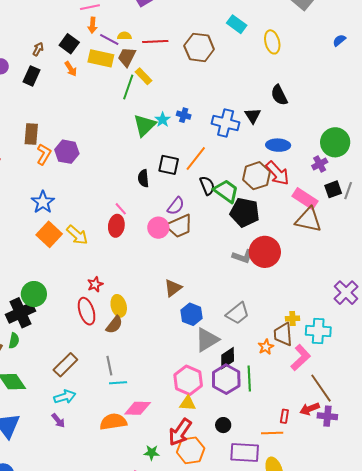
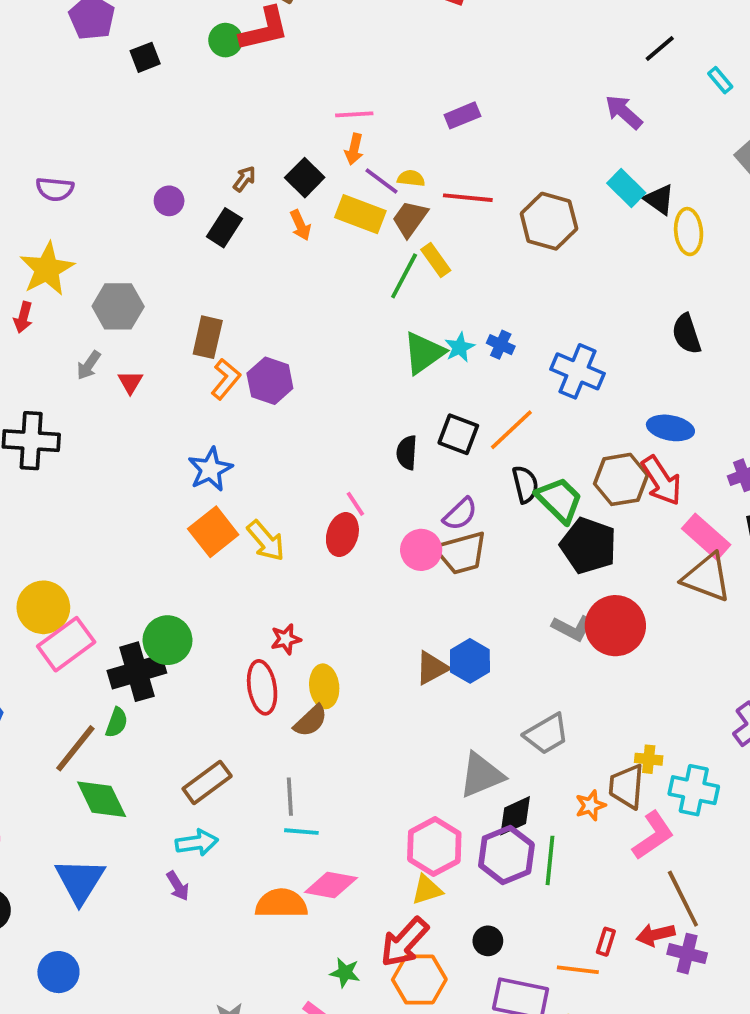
black triangle: (253, 116) -> (659, 199), moved, turned -30
blue hexagon: (192, 314) -> (470, 661), moved
yellow triangle: (188, 403) -> (427, 890), turned -30

